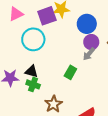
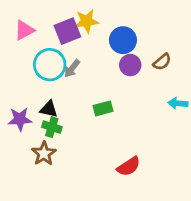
gray arrow: (89, 54) -> (72, 69), moved
green rectangle: (70, 72) -> (103, 108), turned 48
brown star: (54, 104) -> (44, 154), moved

